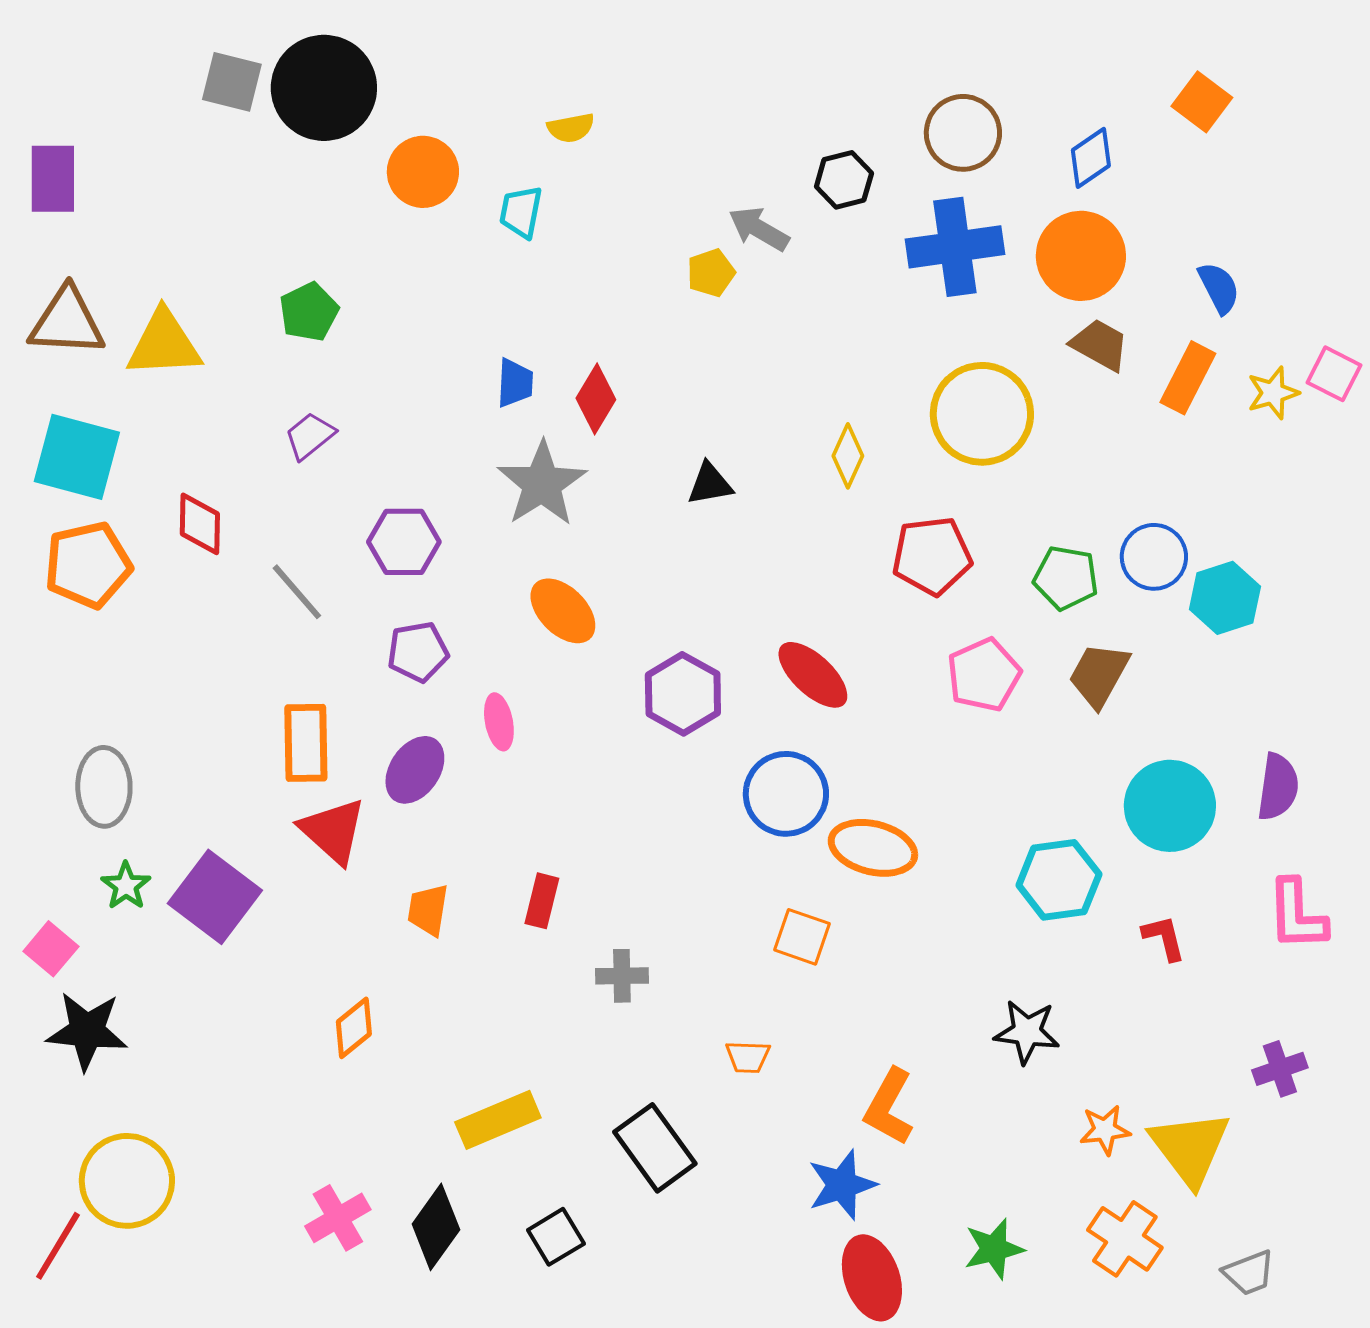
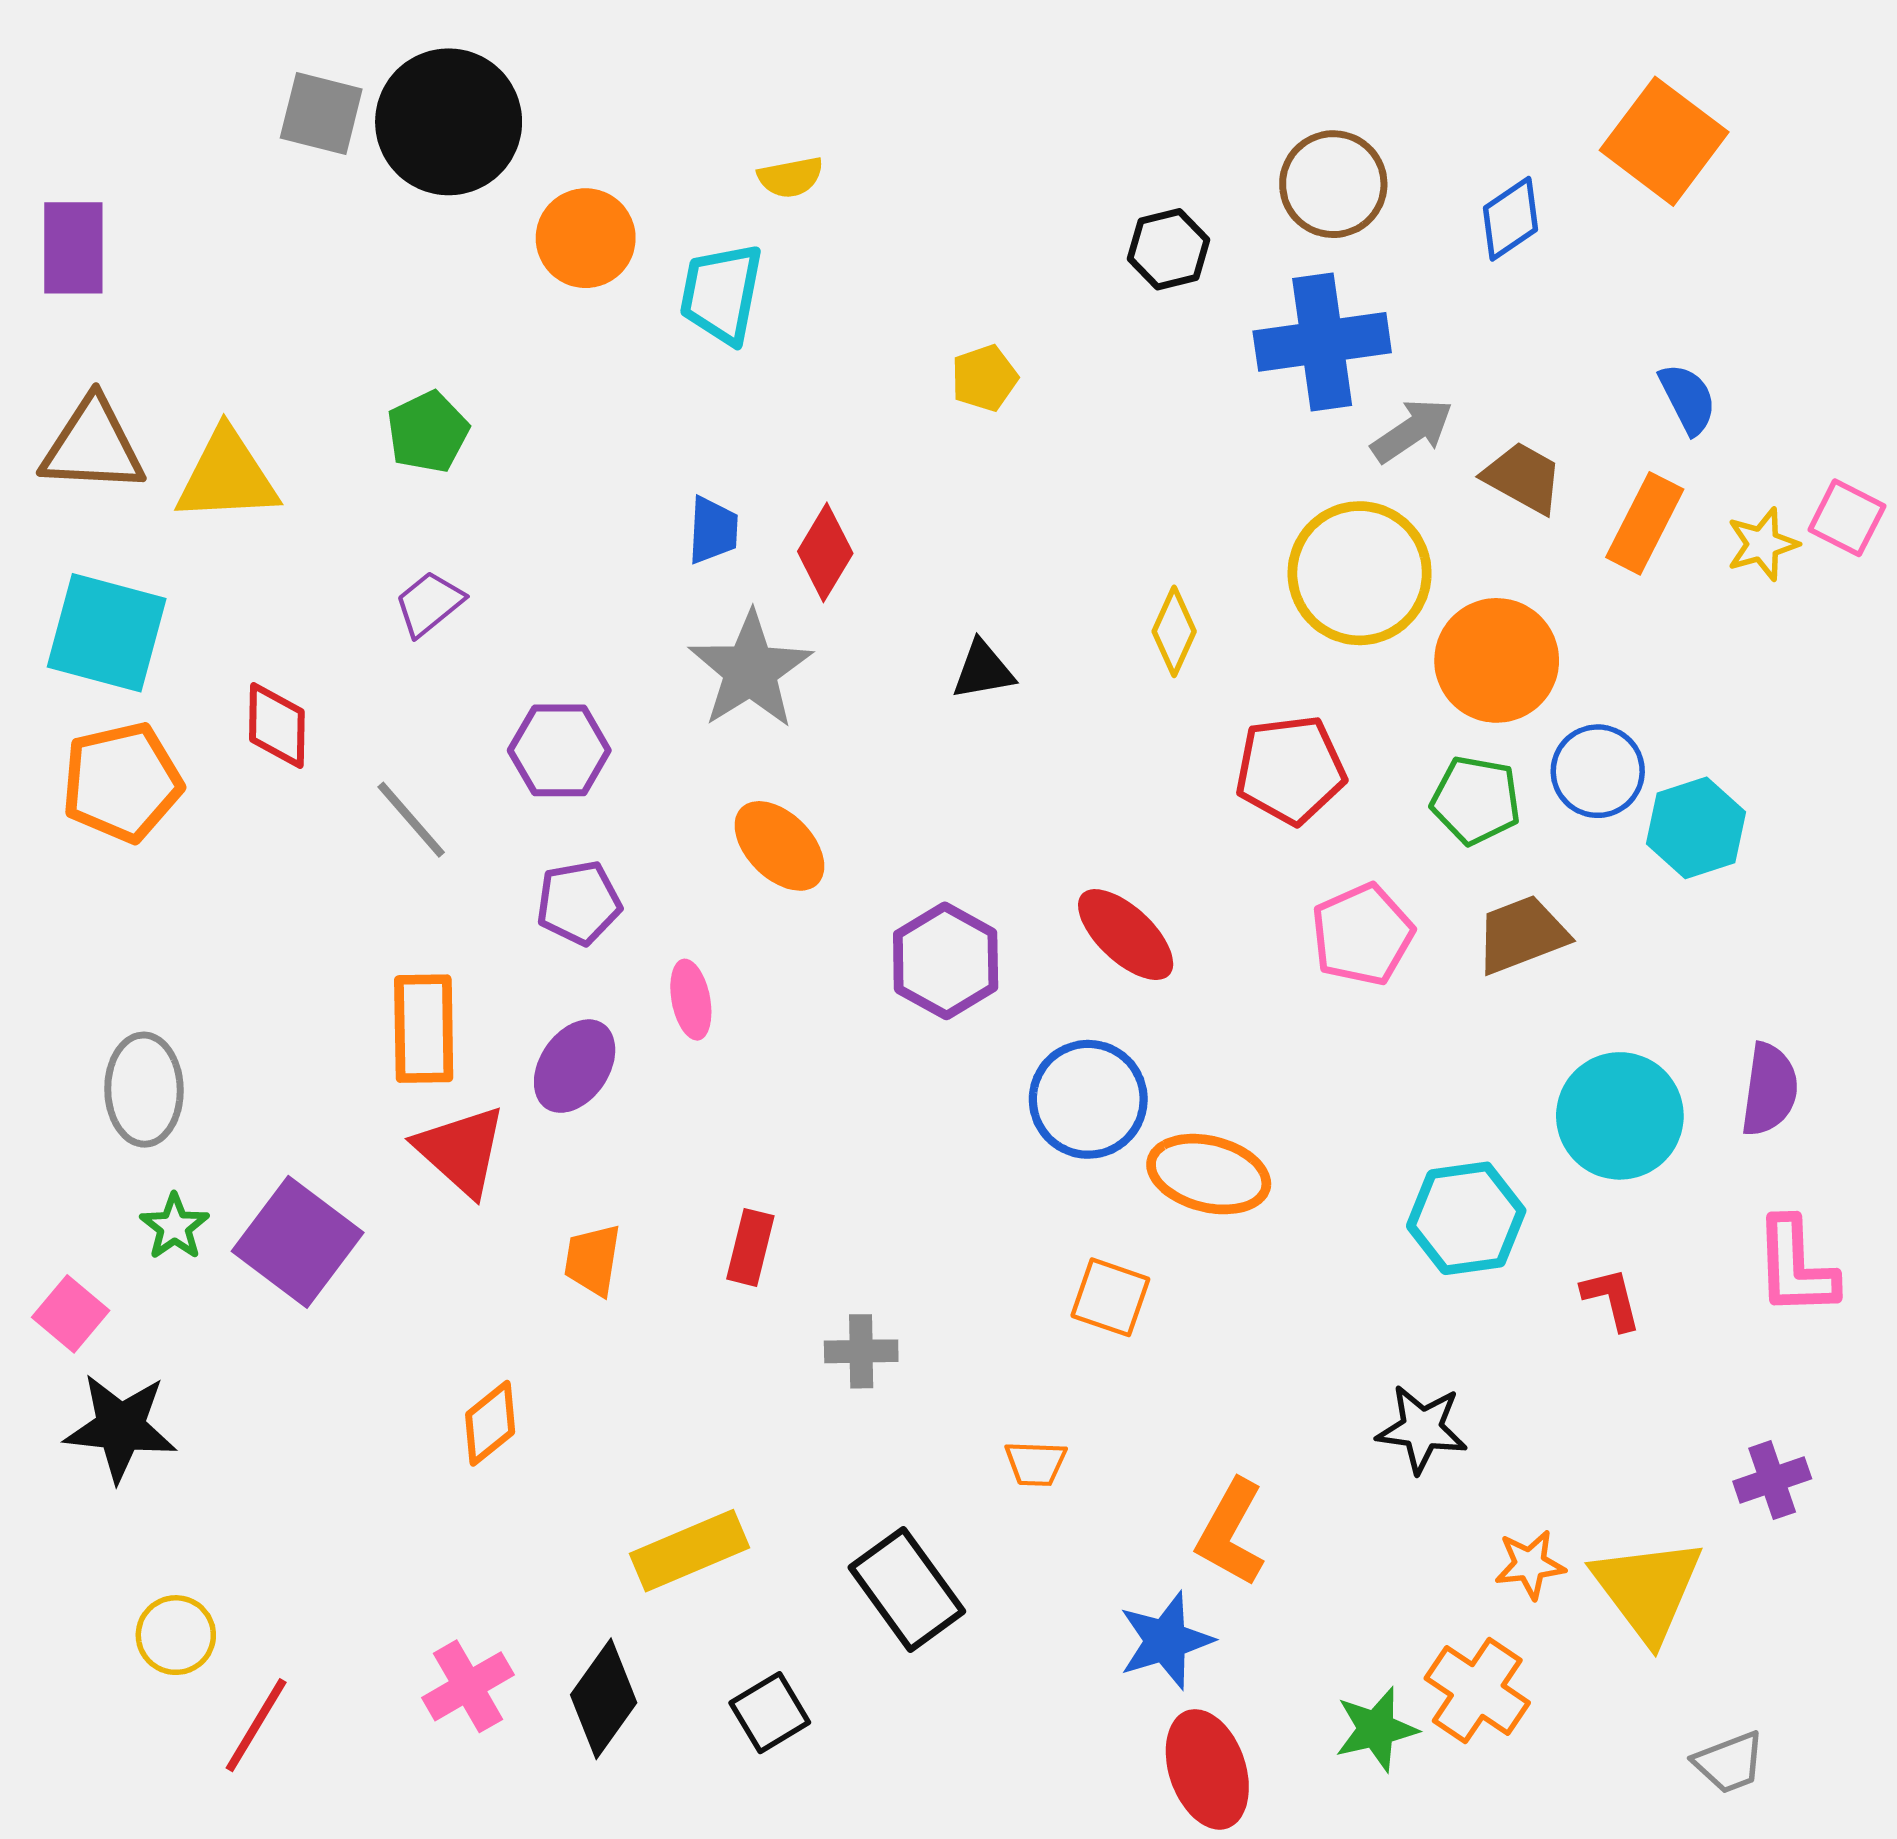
orange square: (1202, 102) -> (1664, 141), size x1.5
cyan trapezoid: (521, 212) -> (721, 294), size x1.4
gray arrow: (759, 229) -> (1412, 431), moved, turned 116
orange circle: (1081, 256) -> (1497, 660), moved
brown trapezoid: (1099, 675) -> (1522, 935), turned 40
yellow circle: (127, 1181) -> (176, 1635), size x0.6
orange cross: (1125, 1239) -> (1477, 1690), moved
red line: (58, 1246) -> (256, 1725), moved

